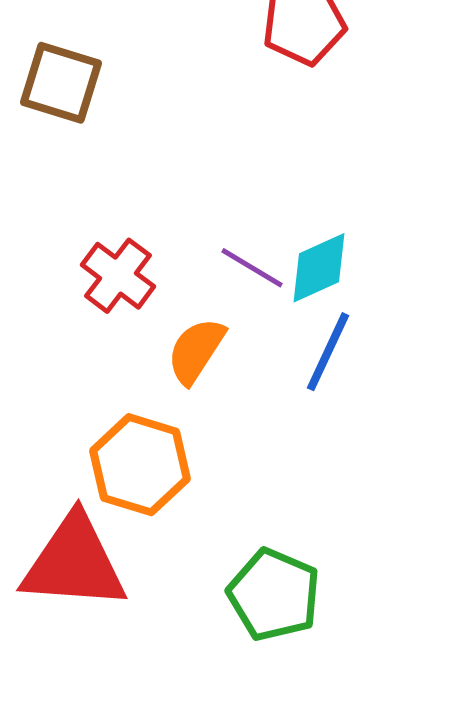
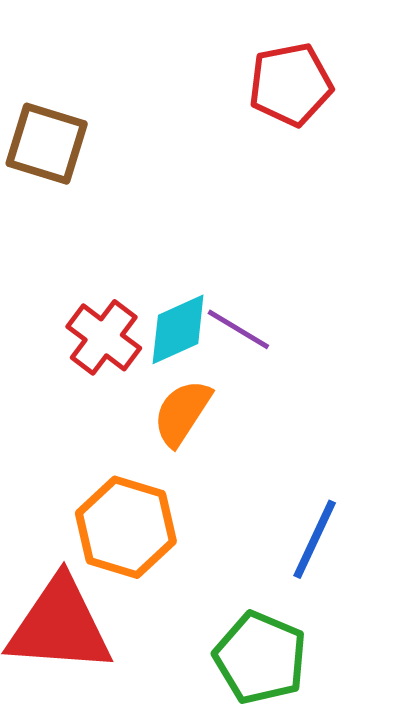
cyan diamond: (319, 268) -> (178, 329), moved
blue line: (328, 352) -> (315, 539), moved

